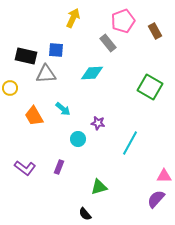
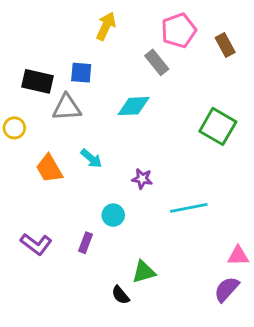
cyan circle: (78, 139) -> (113, 215), moved
cyan line: (130, 143) -> (189, 208), turned 50
black semicircle: (85, 214) -> (120, 295), moved

